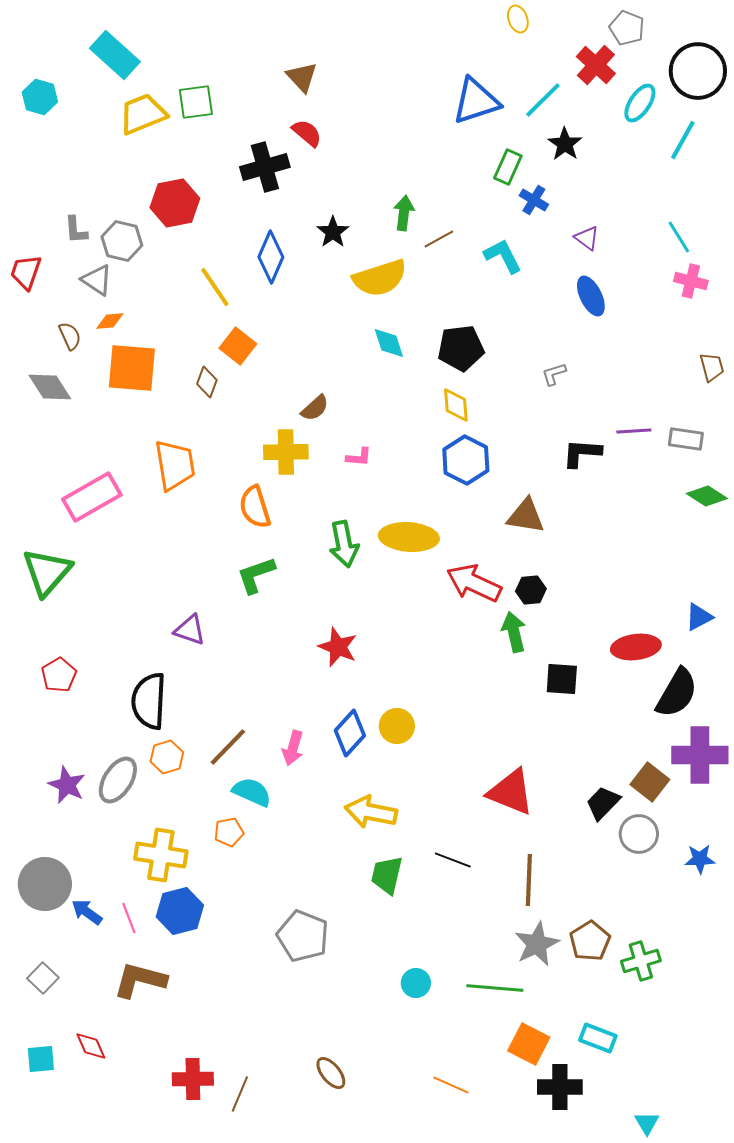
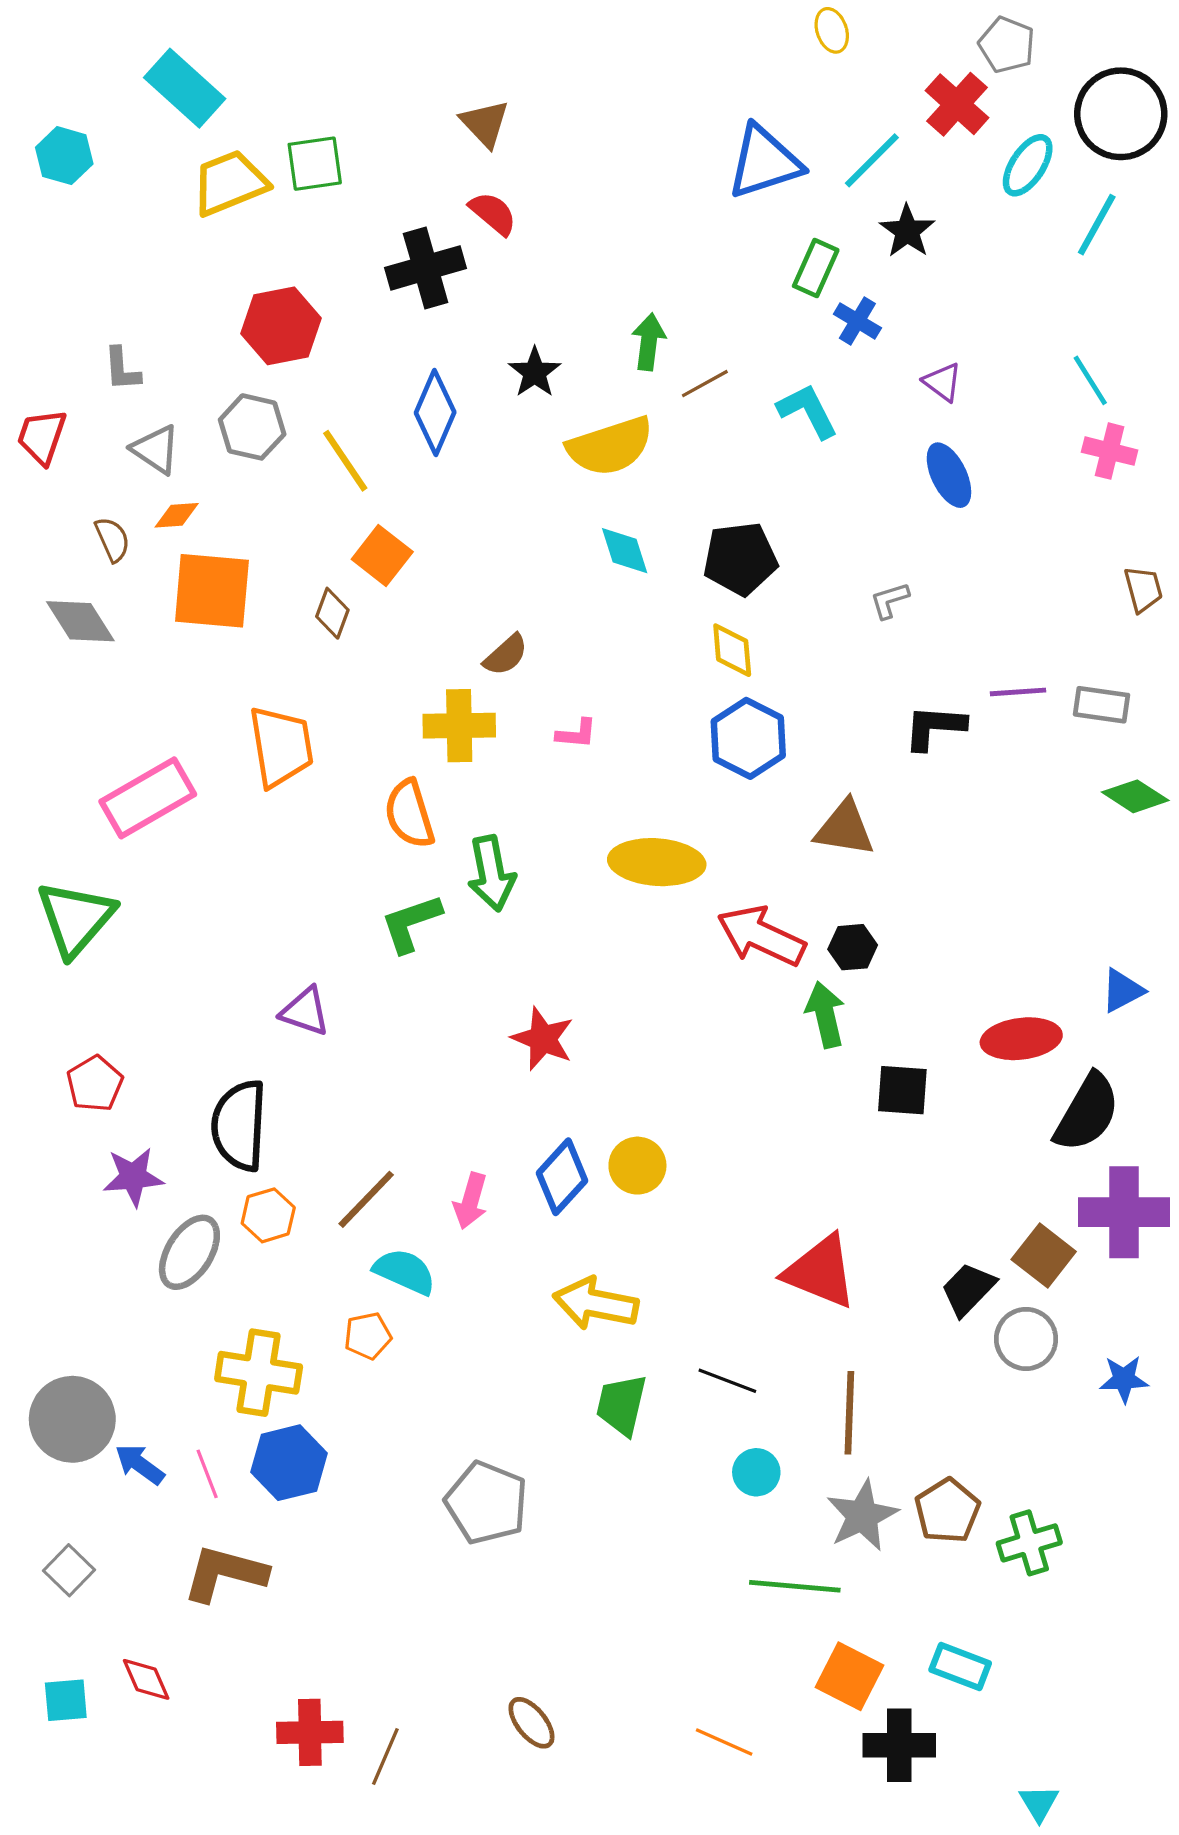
gray hexagon: (122, 241) -> (252, 427), moved
green arrow: (344, 544) -> (491, 873), moved
purple star: (67, 785) -> (133, 1177), moved, turned -30
cyan circle: (416, 983) -> (756, 1472), moved

